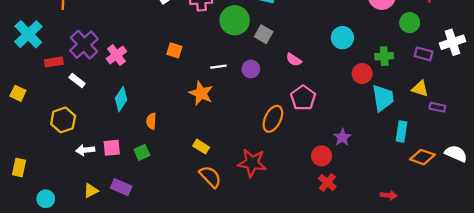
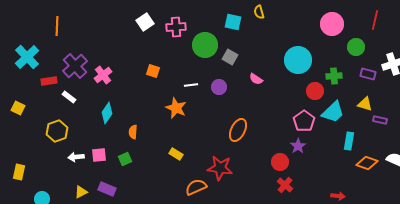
cyan circle: (342, 38) -> (298, 60), size x1.4
pink pentagon: (303, 98) -> (304, 121), moved
cyan trapezoid: (383, 98) -> (333, 112), turned 55
orange semicircle: (210, 177) -> (196, 187), moved, turned -70

